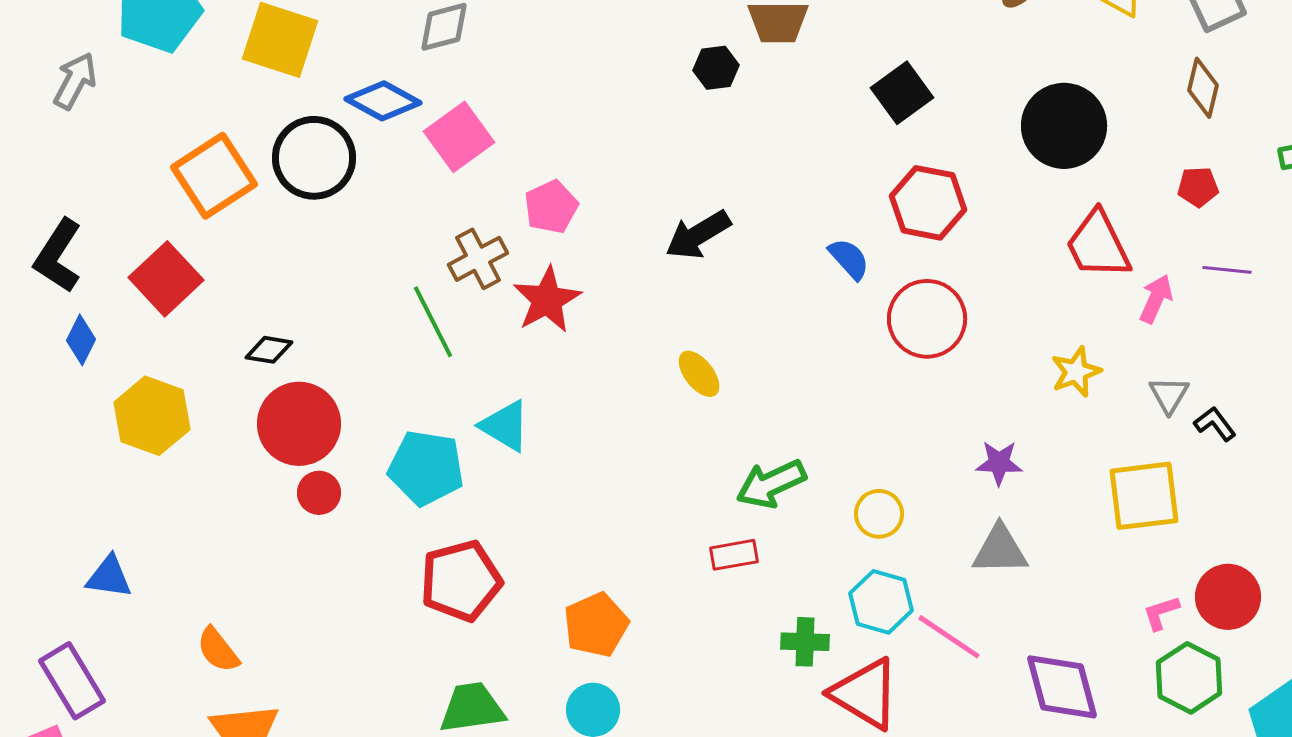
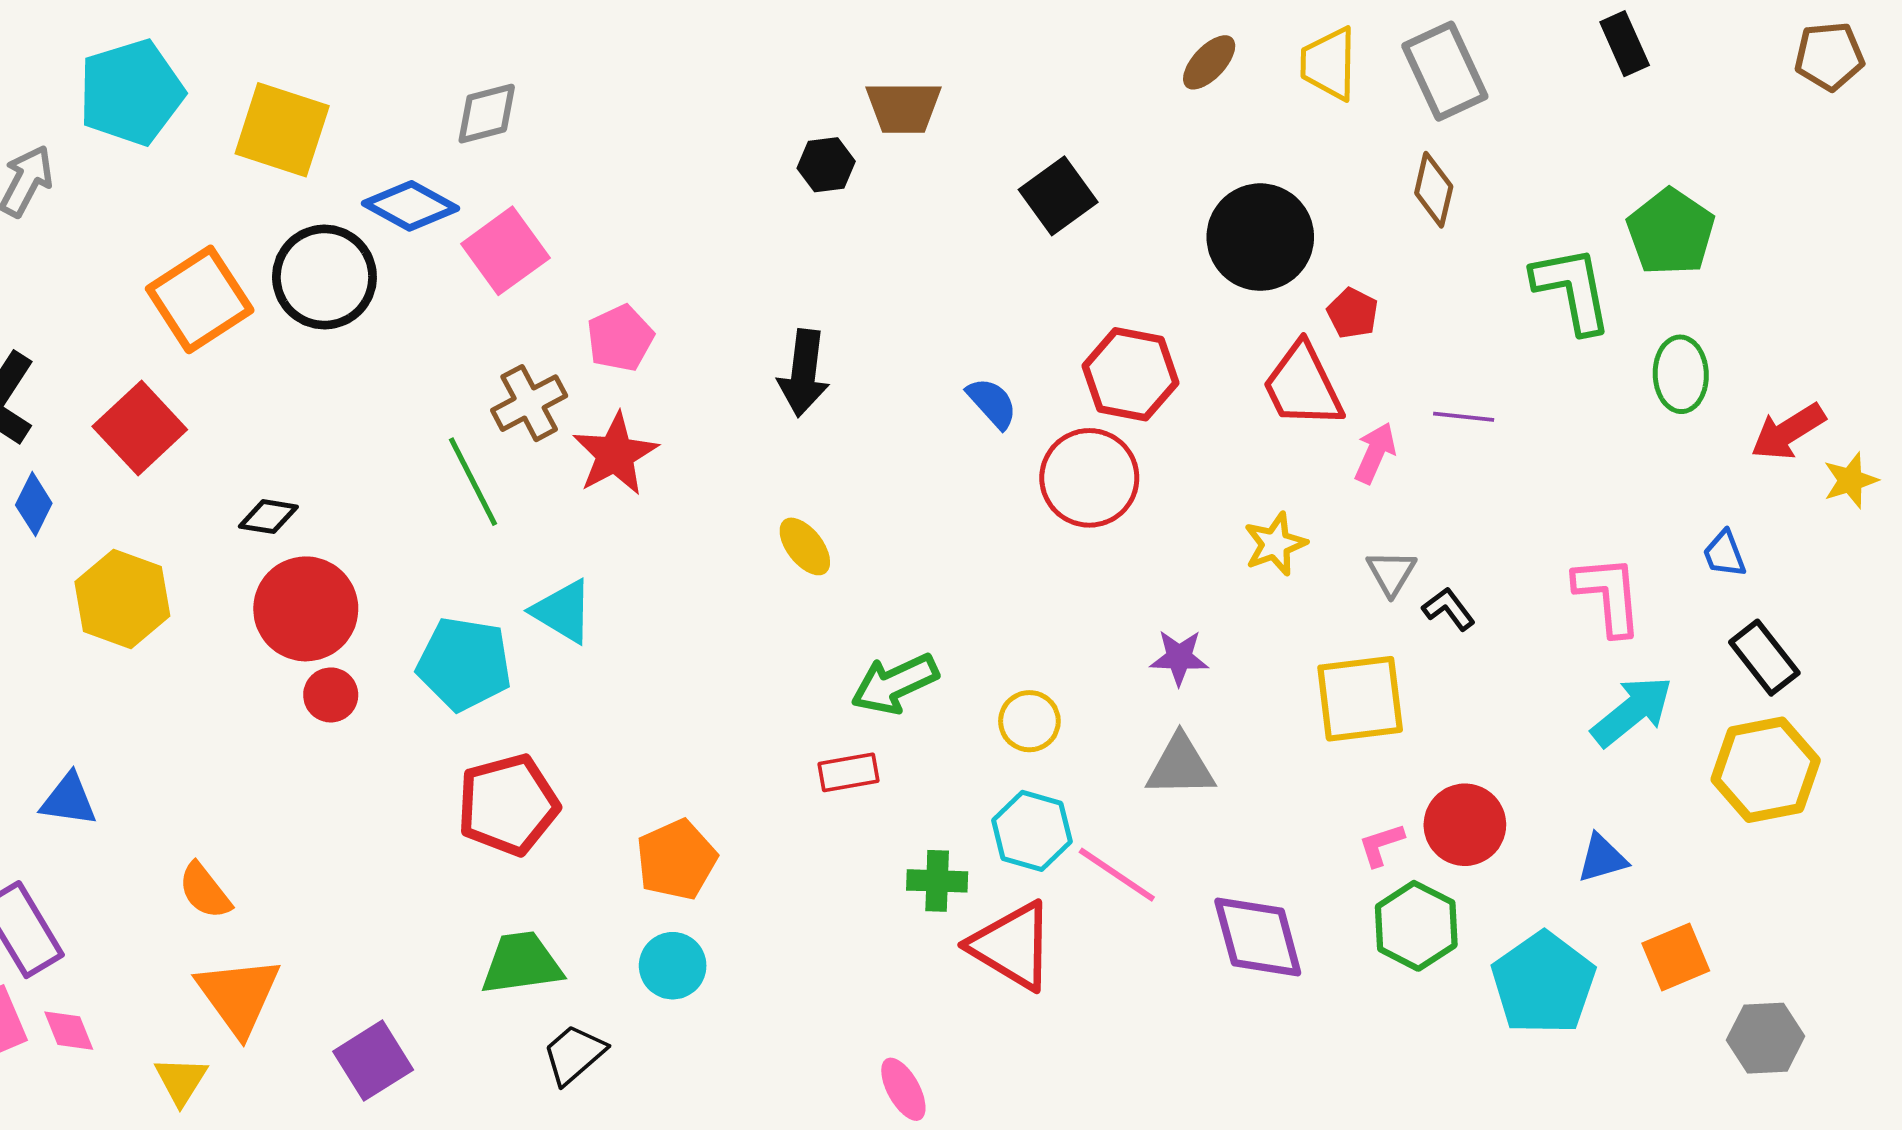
red pentagon: (1198, 187) -> (1353, 313), moved, turned 30
red hexagon: (928, 203) -> (1131, 374), moved
black arrow: (698, 235) -> (804, 373), turned -52

